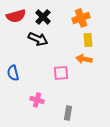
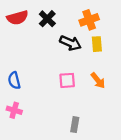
black arrow: (38, 39) -> (70, 43), moved
orange arrow: (84, 59) -> (98, 80), moved, turned -140
pink cross: (37, 100) -> (14, 110), moved

